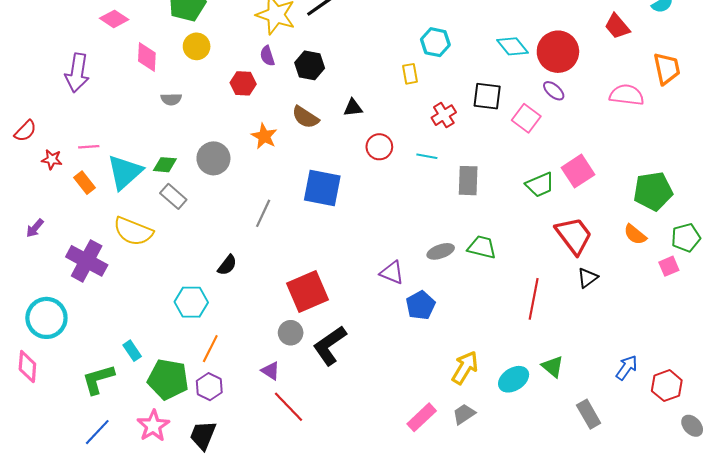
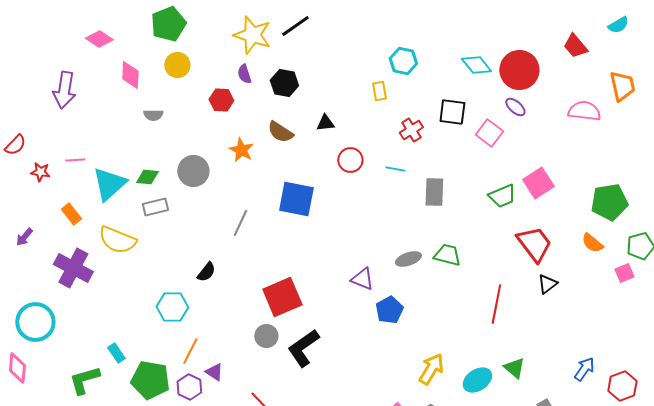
orange rectangle: (85, 183) -> (71, 214), moved
gray rectangle: (173, 196) -> (155, 207), turned -55
purple triangle: (271, 371) -> (214, 372), moved

